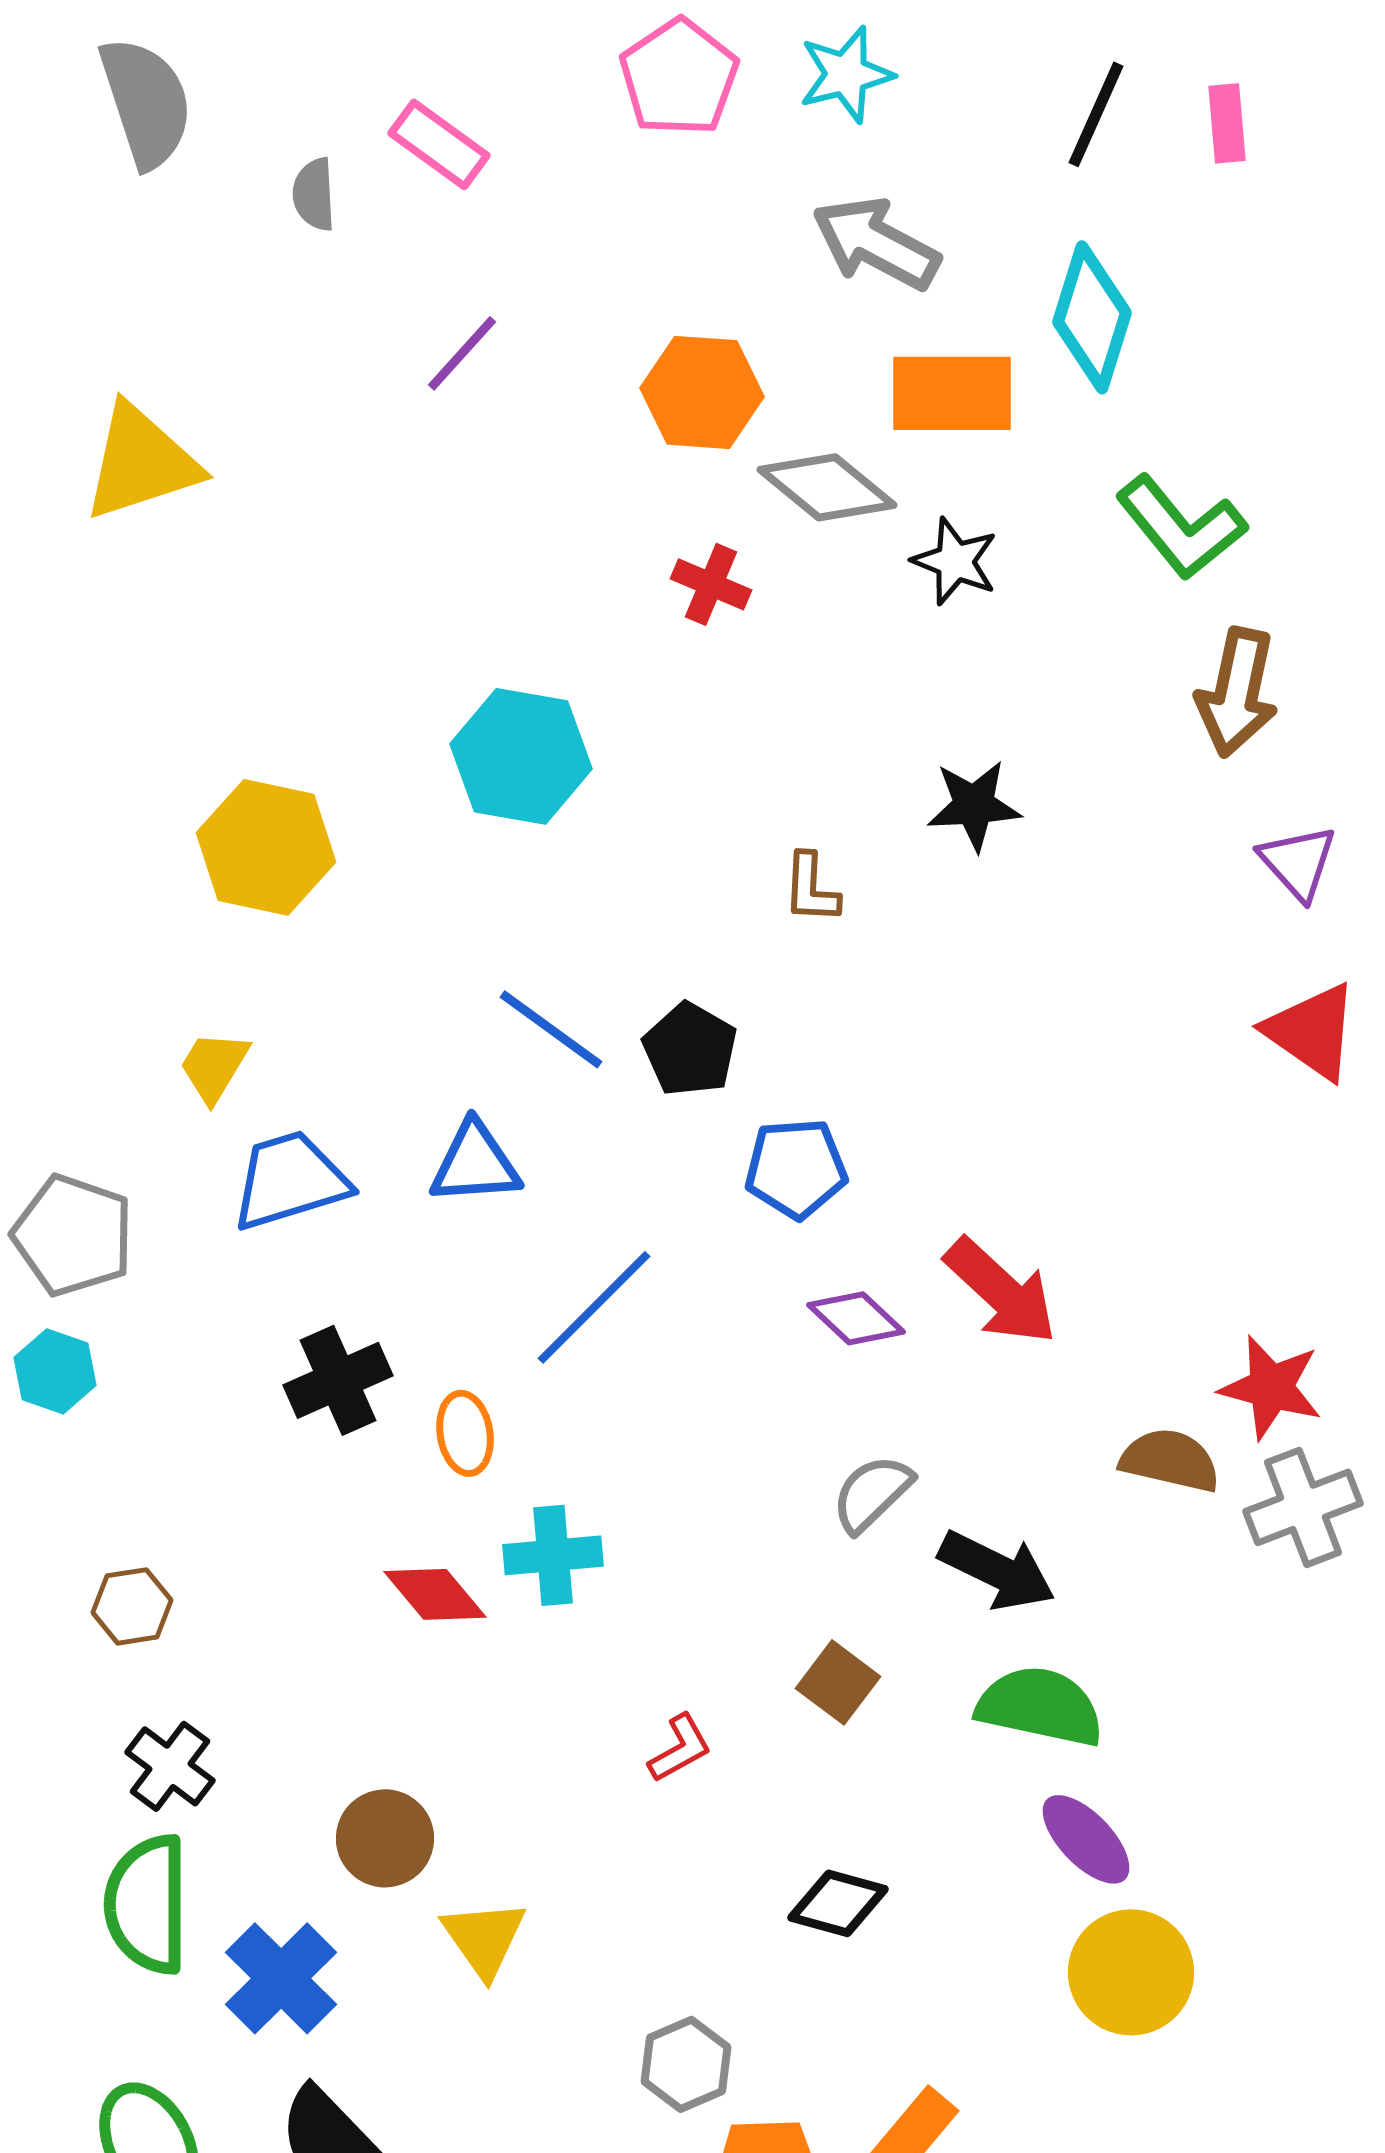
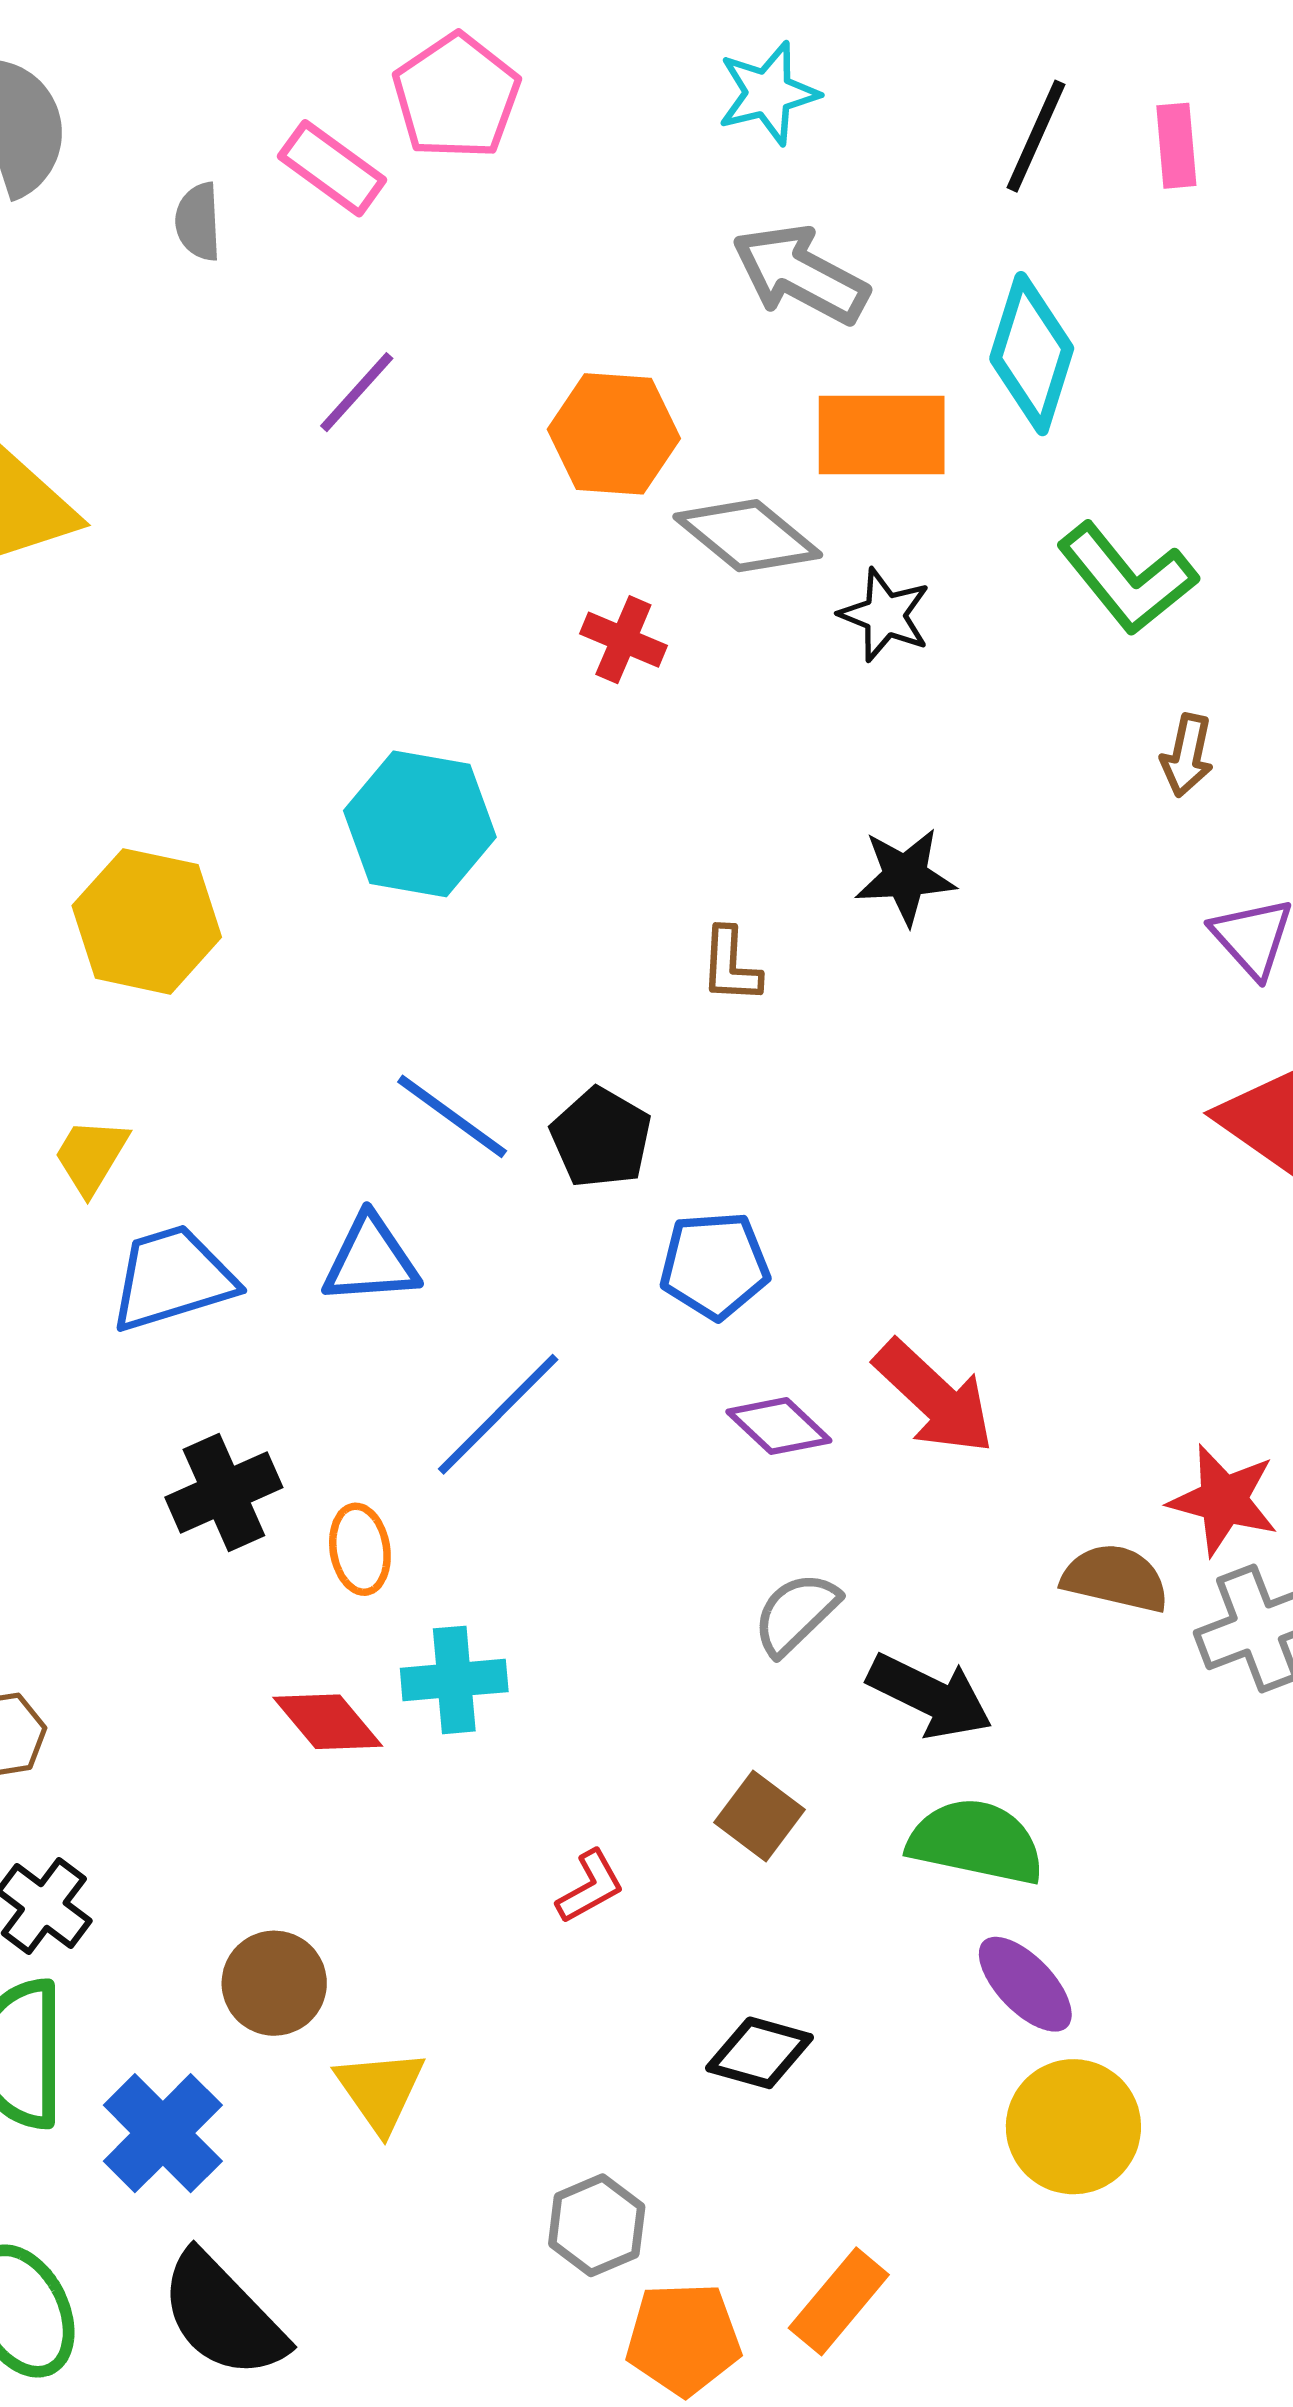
pink pentagon: (679, 77) -> (456, 96), moved
brown arrow: (1237, 692) -> (1187, 755), size x0.6

